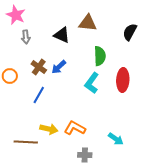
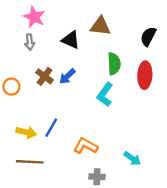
pink star: (16, 15) -> (34, 17), moved
red ellipse: (123, 80) -> (145, 75), moved
blue line: (39, 95) -> (51, 128), moved
yellow arrow: (49, 129) -> (26, 132), moved

